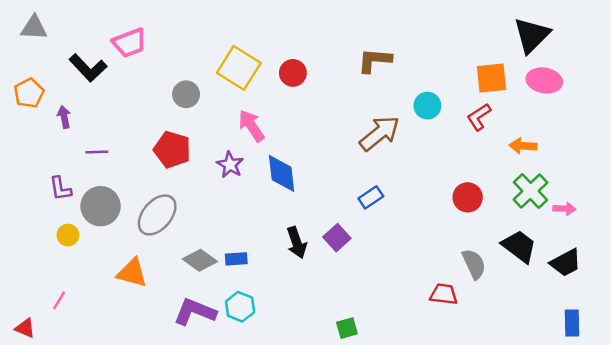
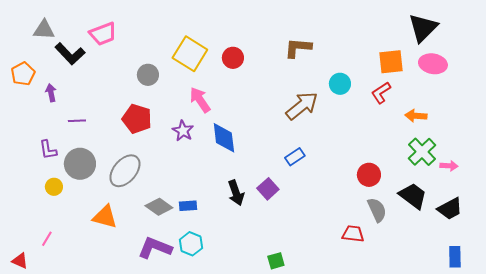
gray triangle: (34, 28) -> (44, 30), moved
red circle: (468, 197) -> (369, 175), moved

